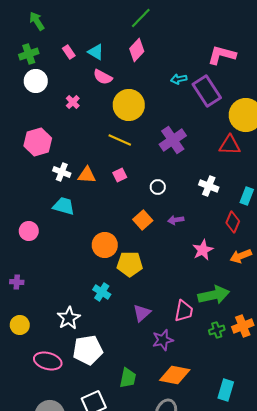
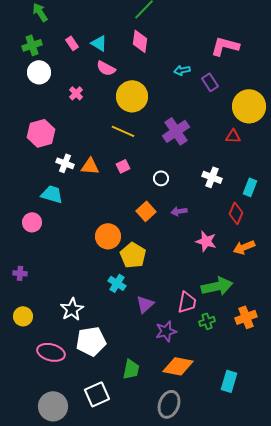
pink diamond: (137, 50) -> (140, 41), turned -35
purple rectangle: (207, 91) -> (210, 82), size x0.6
red triangle: (230, 145) -> (233, 136), size x0.7
cyan trapezoid: (64, 206) -> (52, 194), moved
pink star: (203, 250) -> (206, 241), turned -30
yellow pentagon: (130, 264) -> (133, 255), turned 30
cyan cross: (102, 292) -> (117, 283), moved
green cross: (217, 330) -> (207, 321), moved

